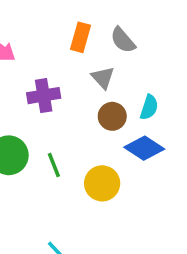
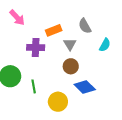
orange rectangle: (81, 37) -> (54, 30), moved, turned 42
cyan semicircle: (149, 107) -> (105, 45), moved

